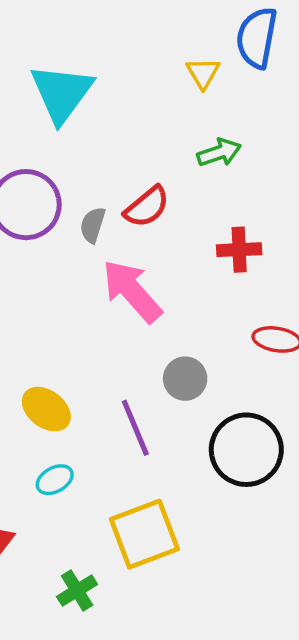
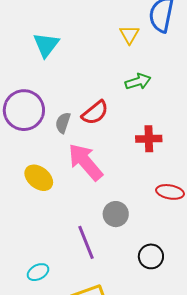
cyan triangle: (62, 93) -> (46, 45), size x0.7
yellow ellipse: (46, 409) -> (39, 178), moved
black circle: (246, 450) -> (151, 256), size x0.6

